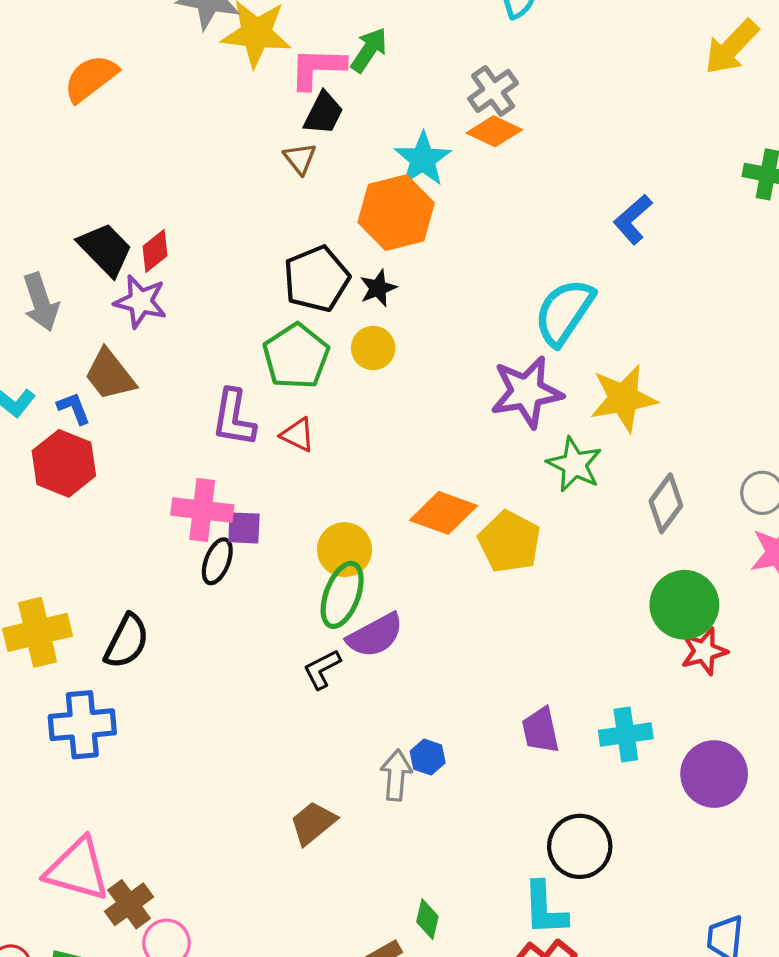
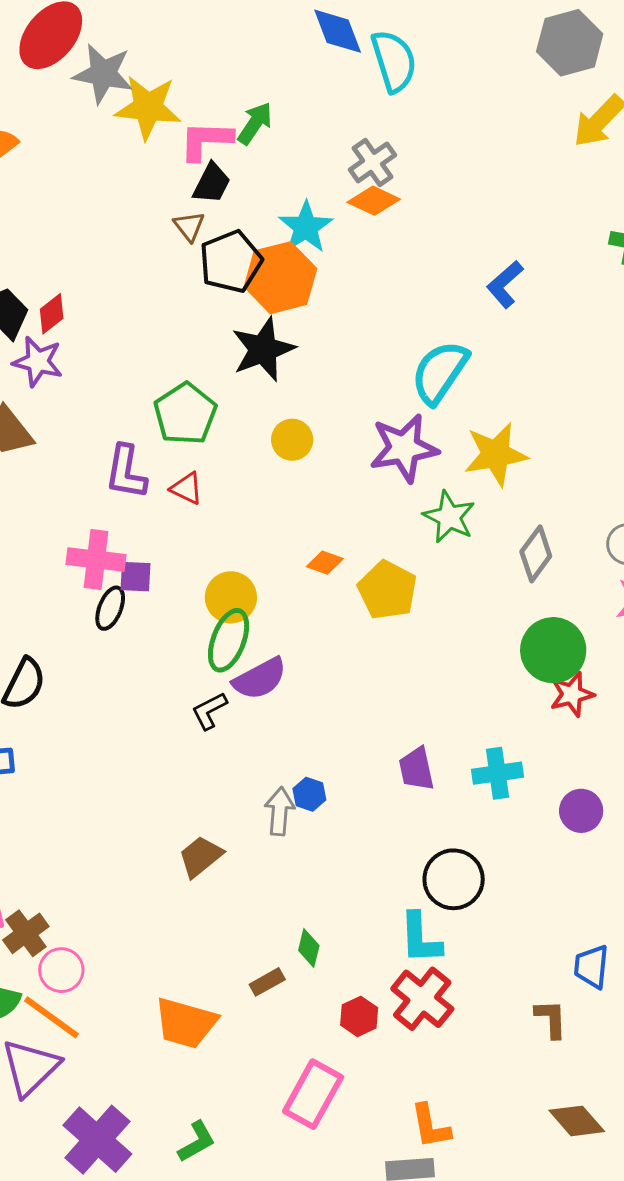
black pentagon: (316, 279) -> (231, 262), moved
black star: (378, 288) -> (263, 349), size x1.8
yellow circle: (373, 348) -> (292, 440), moved
orange diamond: (444, 513) -> (325, 563), size x0.6
purple circle: (714, 774) -> (581, 811), size x0.7

